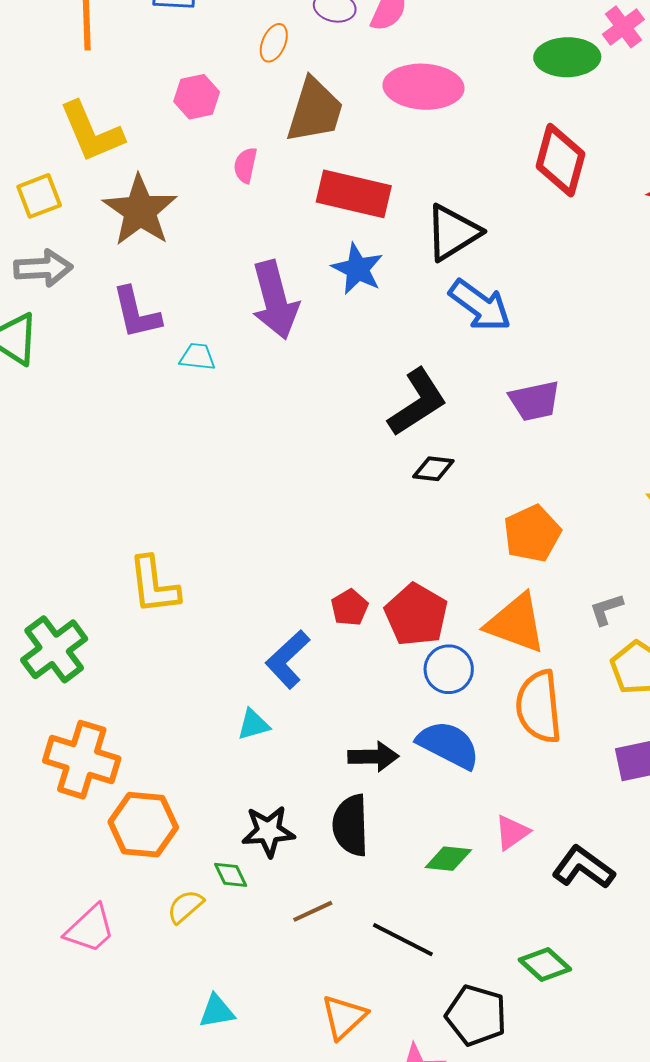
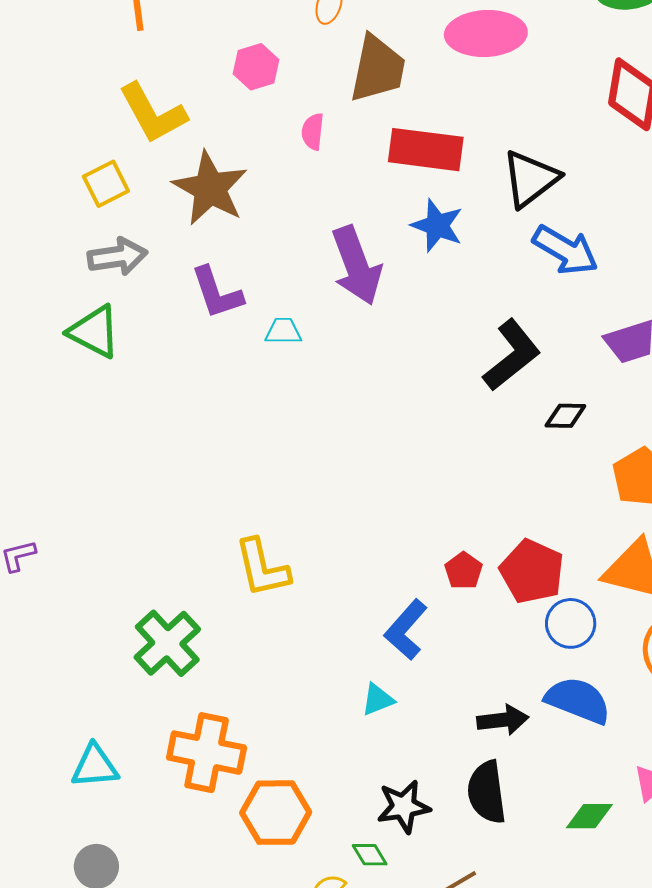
black diamond: (433, 469) -> (565, 416), moved

